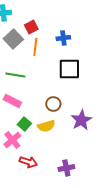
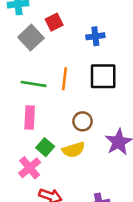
orange line: (35, 47) -> (64, 79), moved
pink rectangle: (12, 101) -> (30, 118), turned 66

